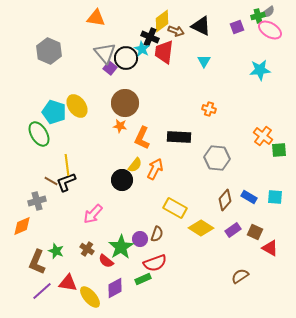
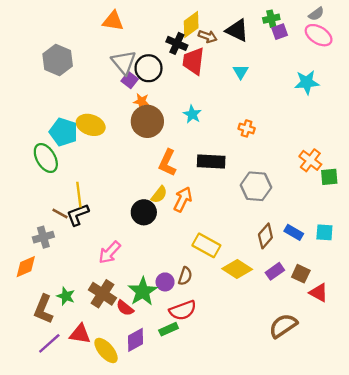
green cross: (258, 16) -> (271, 19), moved
cyan star: (142, 49) -> (192, 114), moved
yellow ellipse: (77, 106) -> (91, 125), turned -35
orange star: (120, 126) -> (141, 101), moved
brown cross: (87, 249) -> (102, 294), size x1.6
brown semicircle: (240, 276) -> (283, 326), size x1.4

